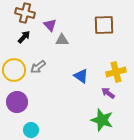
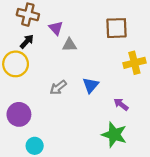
gray arrow: (38, 67) -> (58, 87), moved
yellow circle: (14, 70) -> (16, 64), moved
yellow cross: (116, 72) -> (134, 63), moved
blue triangle: (81, 76) -> (91, 85), turned 35

